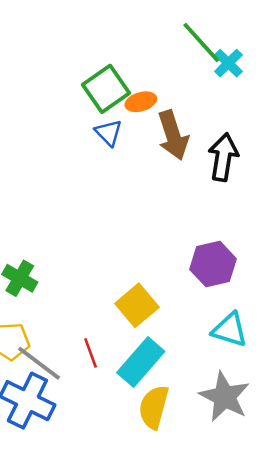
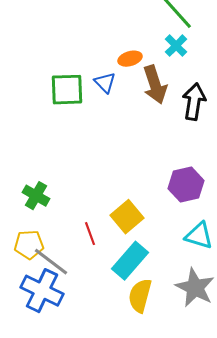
cyan cross: (228, 63) -> (176, 46), moved
green square: (106, 89) -> (67, 90), moved, turned 33
red line: (91, 353) -> (90, 234), moved

